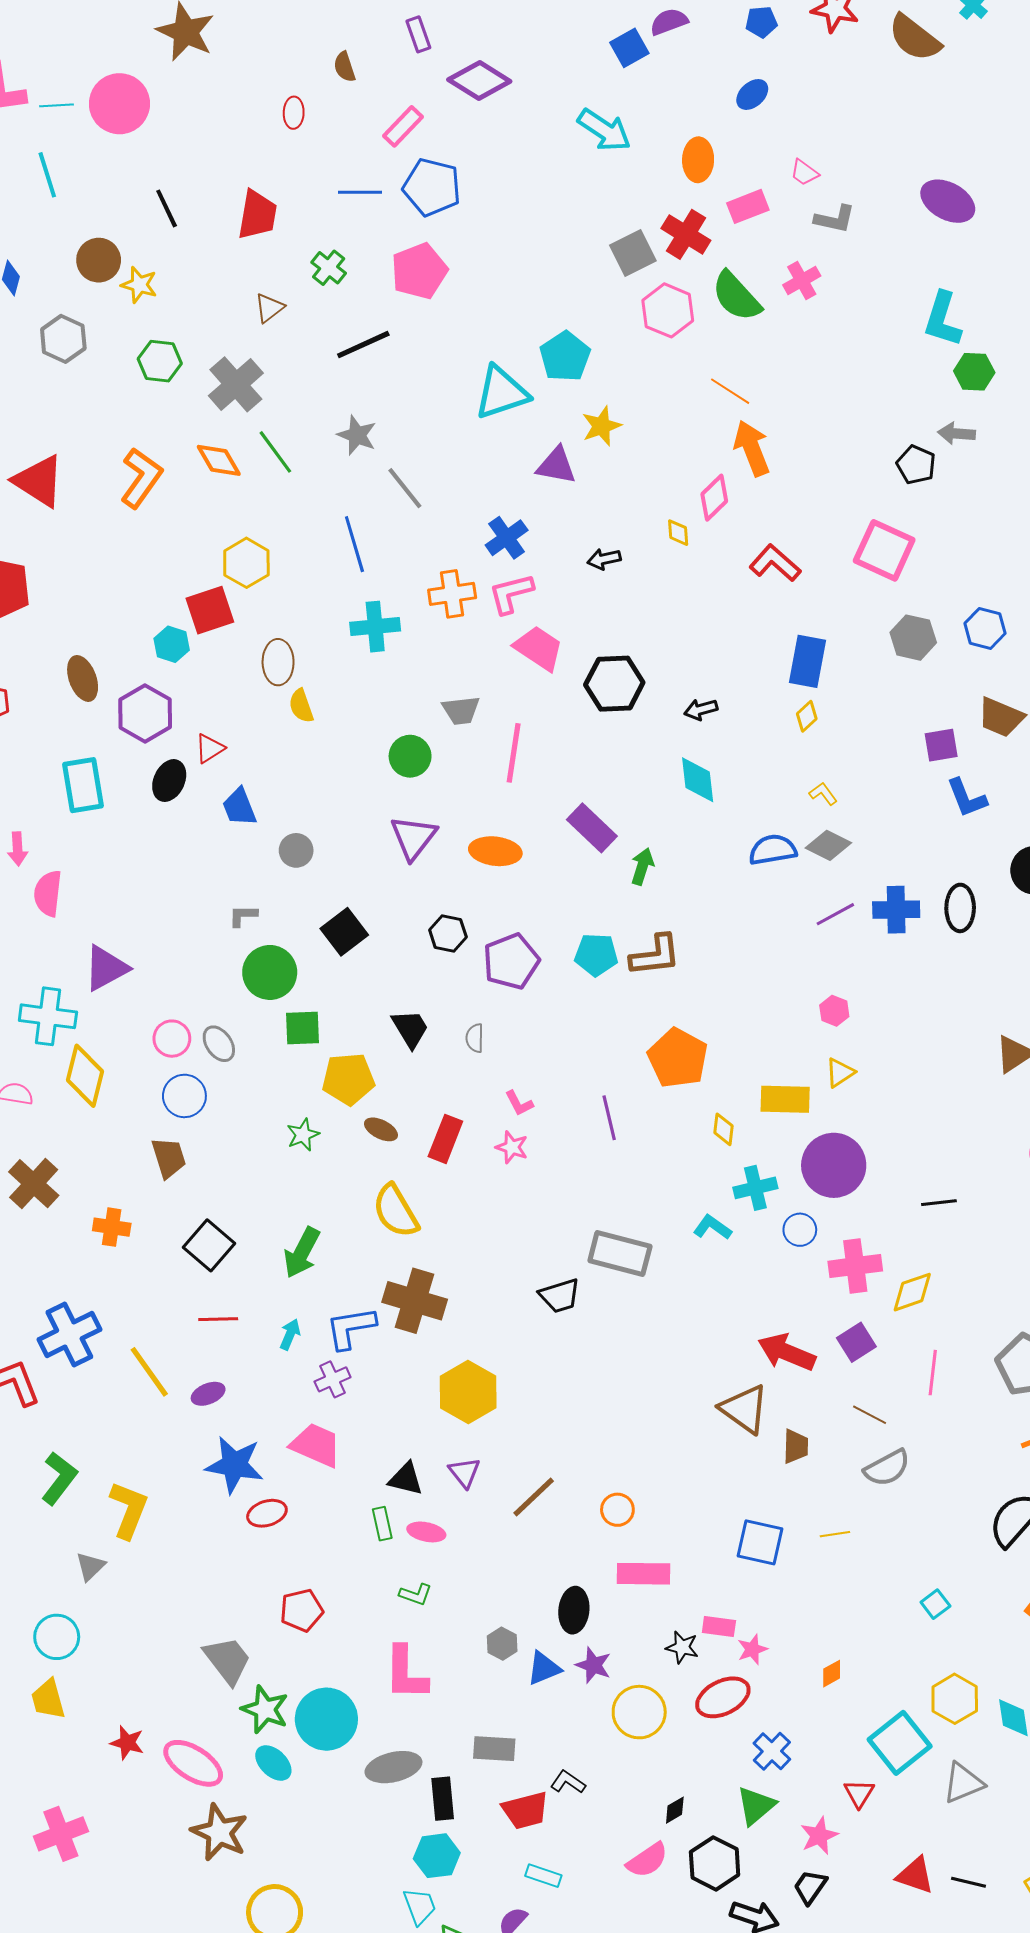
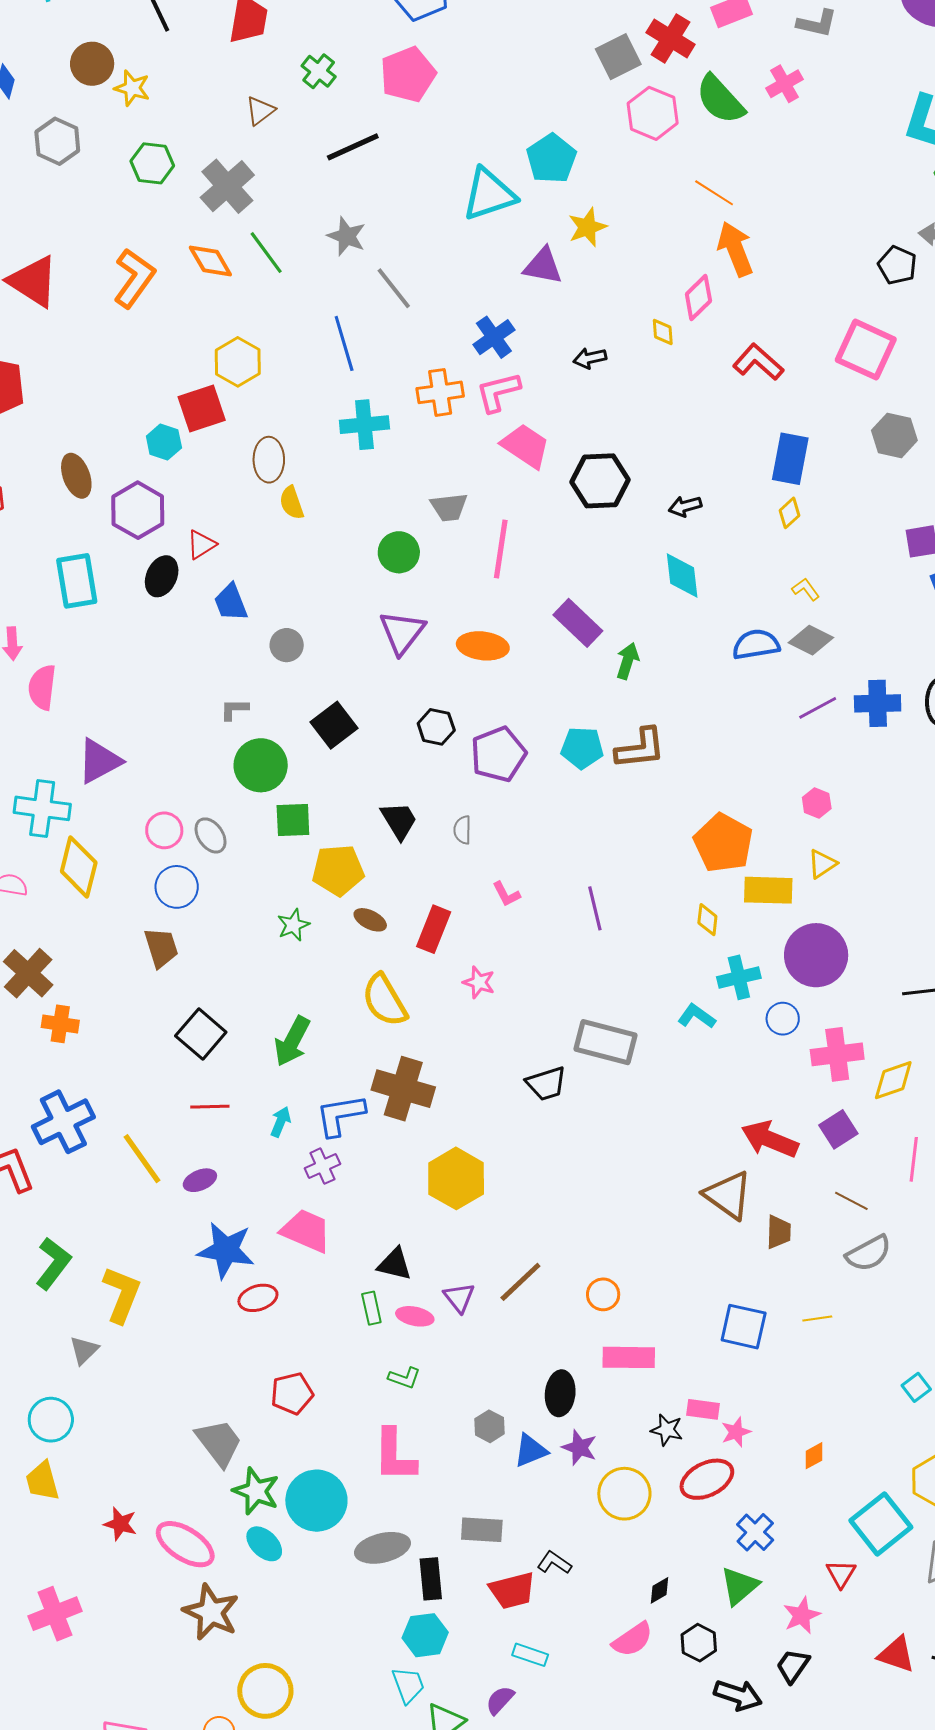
orange pentagon: (678, 1058) -> (723, 843), moved
pink star: (512, 1147) -> (479, 982), moved
orange cross: (112, 1227) -> (60, 1024), moved
purple triangle: (464, 1472) -> (459, 1297), moved
black hexagon: (715, 1863) -> (699, 1643), size x0.7

